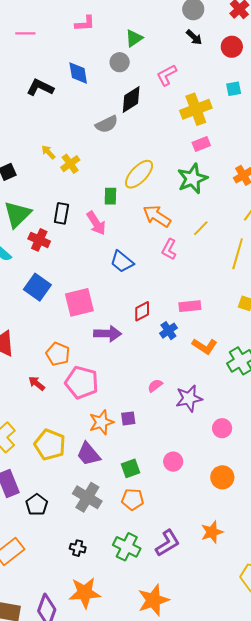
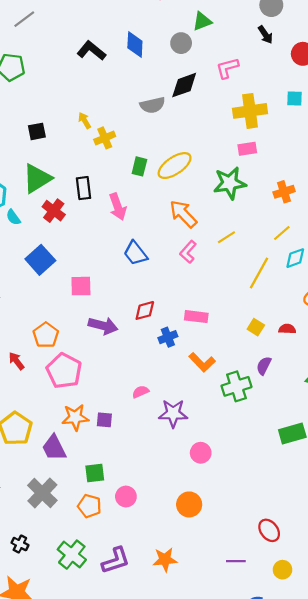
green rectangle: (110, 196) -> (139, 166), moved
black rectangle: (61, 213) -> (84, 188), turned -30
pink square: (79, 302) -> (81, 286), size x0.7
pink circle: (173, 462) -> (126, 497), moved

